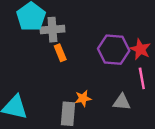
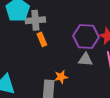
gray triangle: (122, 102) -> (85, 59), moved

